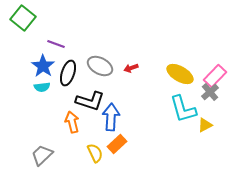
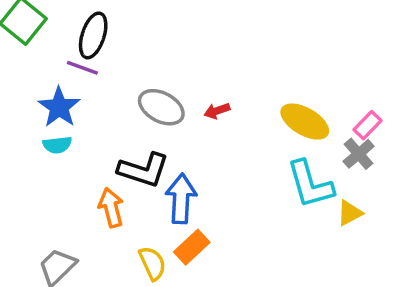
black ellipse: (68, 73) -> (93, 35), moved
pink rectangle: (215, 76) -> (368, 125), size x0.7

